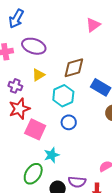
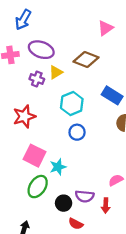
brown diamond: (74, 68) -> (86, 59), moved, turned 35
yellow triangle: (38, 75) -> (56, 72), moved
purple cross: (15, 86) -> (37, 79), moved
pink square: (35, 129) -> (34, 156), moved

